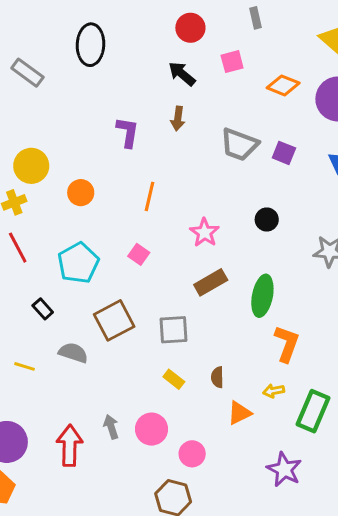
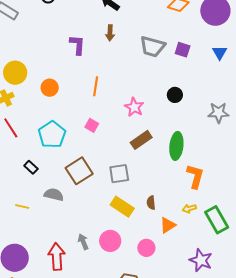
yellow rectangle: (174, 379) -> (122, 207), size x1.6
green rectangle: (313, 411) -> (217, 220), turned -48
pink circle: (192, 454) -> (146, 248), moved

